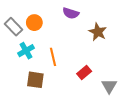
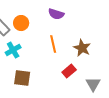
brown star: (98, 32) -> (82, 48), moved
orange line: (53, 57) -> (53, 44), moved

